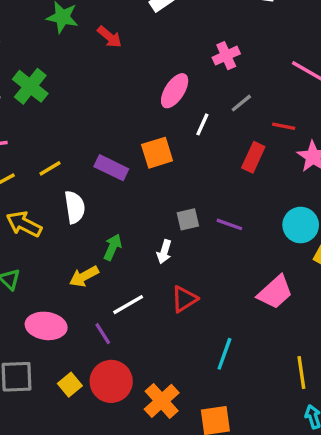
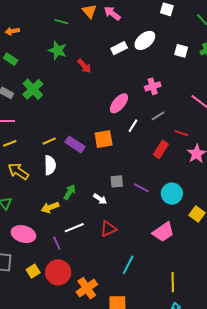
yellow line: (50, 168) -> (49, 141), moved
cyan circle: (301, 225) -> (172, 194), moved
white arrow: (164, 252) -> (100, 199), turned -80

